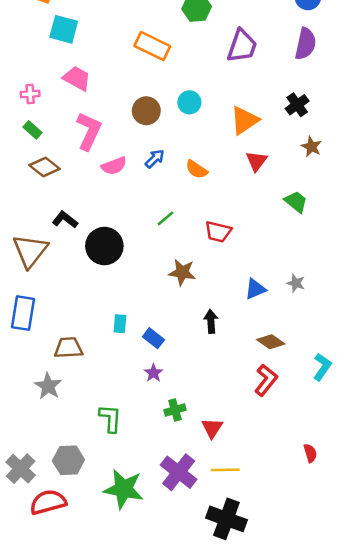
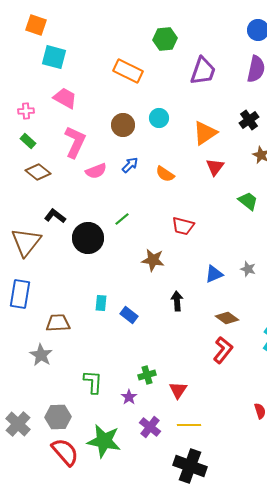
green line: (165, 218) -> (122, 219), moved
purple star: (153, 373) -> (129, 397), moved
purple cross: (179, 472) -> (150, 427), size x0.7
red semicircle: (48, 502) -> (65, 452), moved, turned 64

